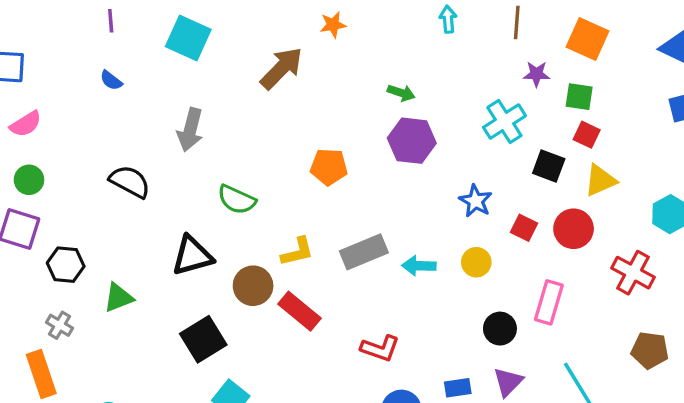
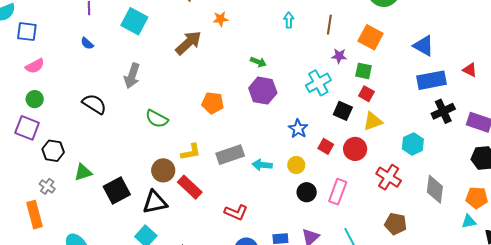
black triangle: (192, 256) -> (155, 202), moved
black circle: (500, 329) -> (307, 192), moved
black square: (203, 339) -> (117, 190), moved

